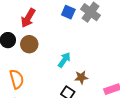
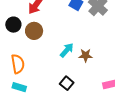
brown star: (81, 77) -> (86, 55), moved

